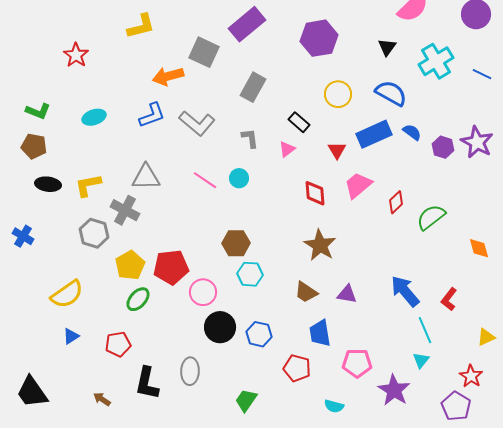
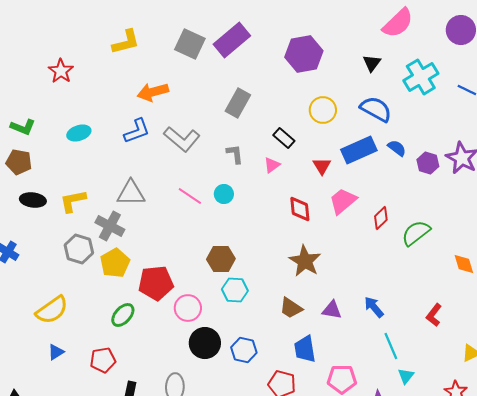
gray square: (204, 52) -> (190, 44), moved
yellow pentagon: (130, 265) -> (115, 263), moved
blue arrow: (405, 291) -> (374, 307), moved, size x0.7
cyan line: (425, 330) -> (391, 346), moved

